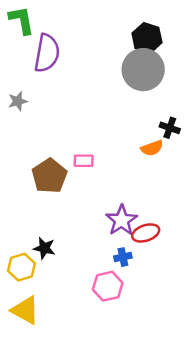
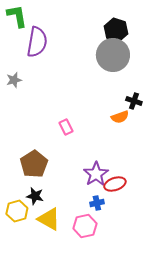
pink rectangle: (84, 161) -> (66, 127), turned 63
brown pentagon: (49, 176) -> (34, 164), moved
yellow triangle: (25, 310) -> (49, 219), moved

